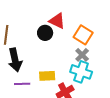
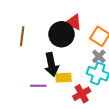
black circle: (45, 33) -> (61, 34), size x1.6
black arrow: (15, 60) -> (51, 65), moved

